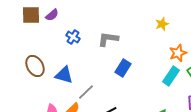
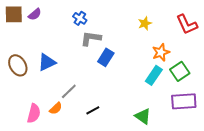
blue cross: (73, 37) -> (80, 18), moved
blue rectangle: (123, 68) -> (106, 57), moved
blue triangle: (64, 75) -> (47, 62), moved, turned -42

